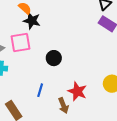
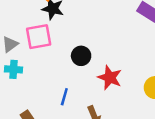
red star: (77, 91) -> (110, 78), moved

